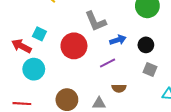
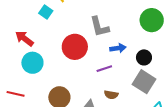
cyan square: (39, 34) -> (46, 12), moved
gray square: (150, 69) -> (144, 82), size x1.6

